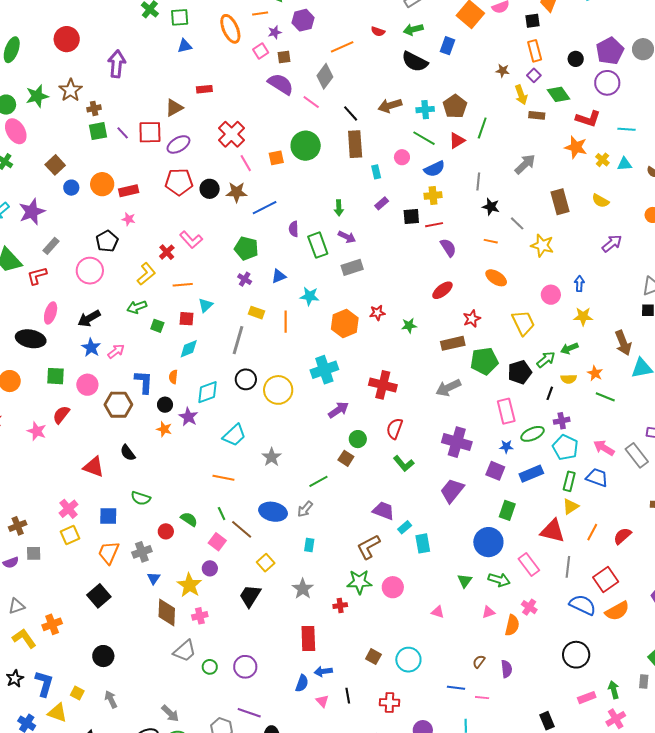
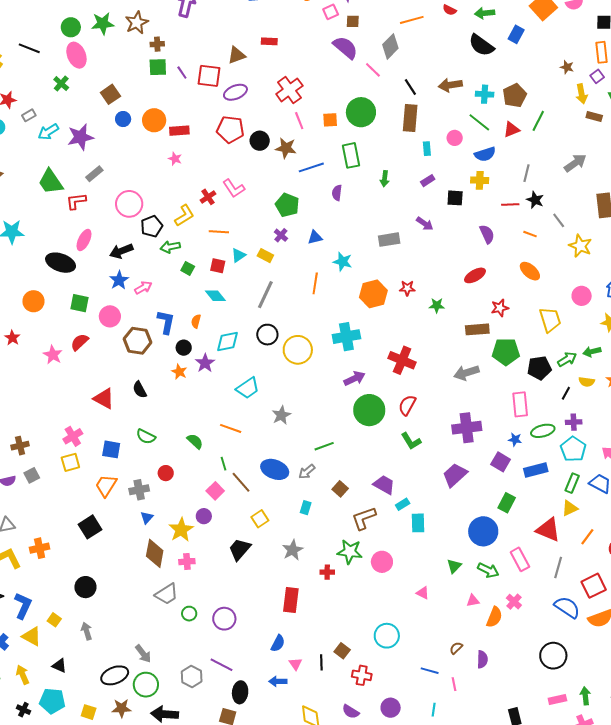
red line: (434, 225) -> (510, 205), moved
purple arrow: (347, 237) -> (425, 224), moved
black pentagon: (107, 241) -> (152, 226), moved
green rectangle: (318, 245) -> (351, 155), moved
yellow rectangle: (257, 313) -> (265, 256), moved
cyan diamond: (189, 349) -> (215, 296), turned 65
green circle: (358, 439) -> (369, 410), size x1.8
purple cross: (457, 442) -> (467, 428), turned -32
brown square: (346, 458) -> (340, 489), moved
green semicircle: (189, 519) -> (195, 441), moved
gray square: (34, 553) -> (32, 475), turned -35
brown square: (373, 657) -> (342, 651), moved
blue arrow: (323, 671) -> (278, 681), moved
pink line: (482, 698) -> (454, 684), turned 64

